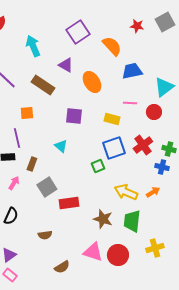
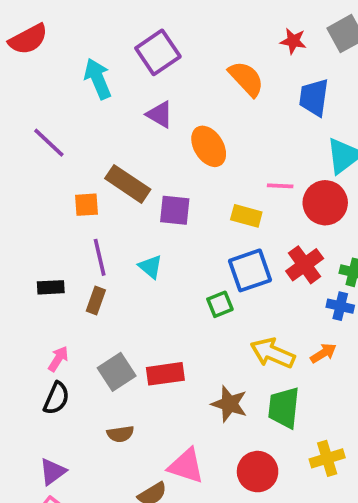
purple square: (78, 32) -> (158, 52), moved
blue trapezoid: (132, 71) -> (314, 97), moved, turned -70
brown rectangle: (43, 85) -> (128, 184), moved
red circle: (154, 112) -> (325, 203), size x1.5
purple line: (17, 138) -> (100, 257), moved
pink arrow: (14, 183) -> (58, 359), moved
gray square: (47, 187) -> (117, 372), moved
pink triangle: (93, 252) -> (186, 466), moved

